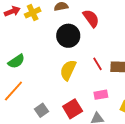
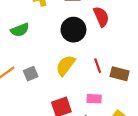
green semicircle: (16, 61) -> (20, 30), moved
gray square: (41, 110) -> (31, 74), moved

